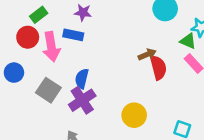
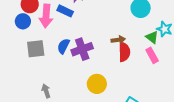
blue circle: (14, 73) -> (23, 21), moved
gray square: (48, 90) -> (36, 49), turned 36
purple cross: (82, 100) -> (82, 49), moved

